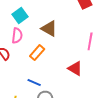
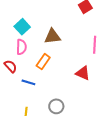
brown triangle: (49, 29) -> (52, 36), turned -30
blue line: (34, 83) -> (28, 82), moved

